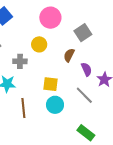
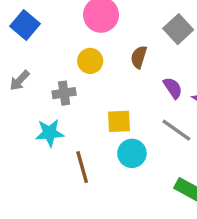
gray square: (83, 33) -> (178, 29), moved
brown semicircle: (69, 55) -> (139, 57), moved

